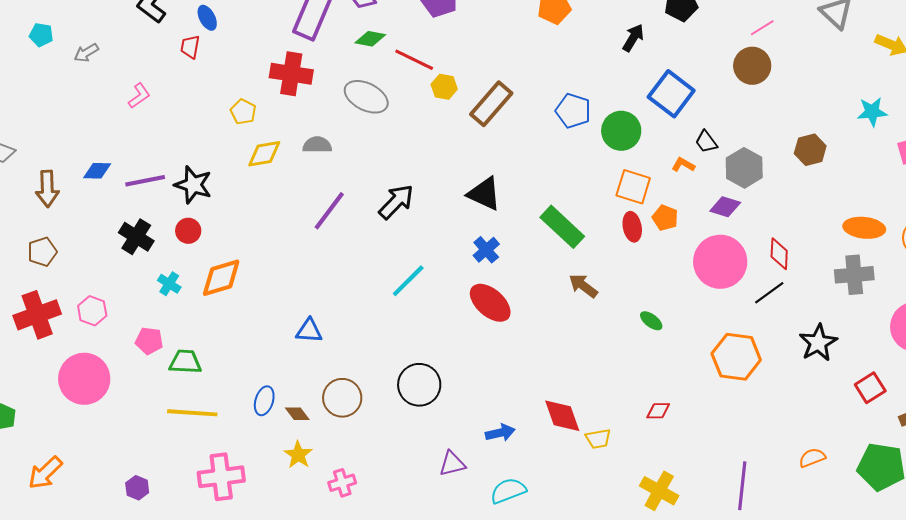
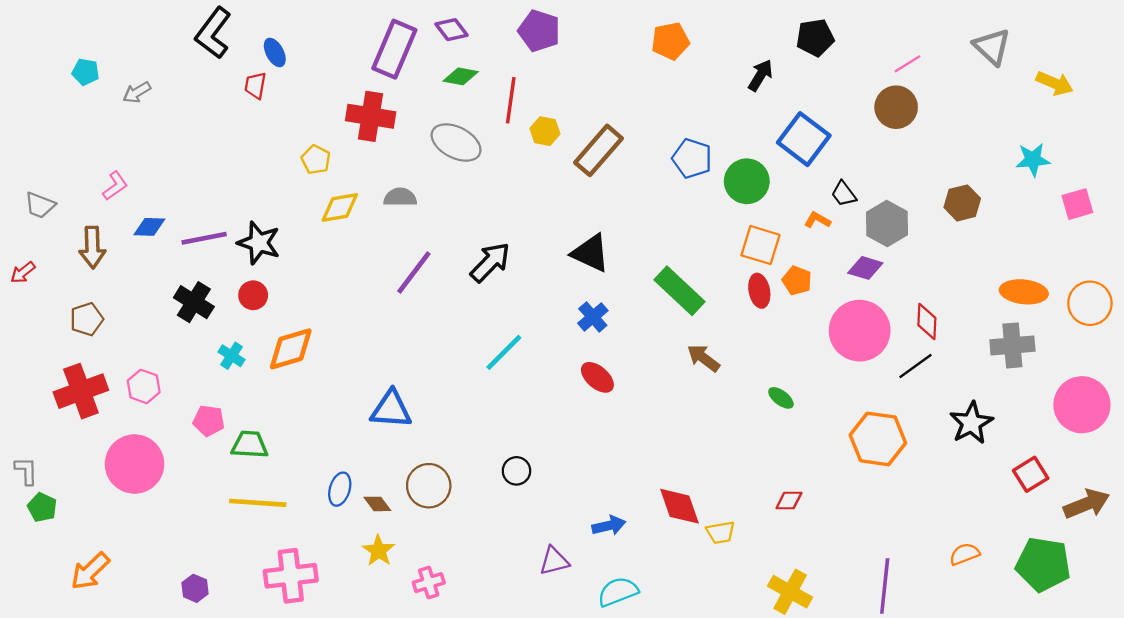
red line: (414, 60) -> (511, 100), turned 72
pink L-shape: (139, 96) -> (115, 186), moved
red ellipse: (490, 303) -> (597, 377), size x0.7
blue triangle: (309, 331) -> (391, 409), size x1.4
black circle: (419, 385) -> (516, 471), size x0.6

